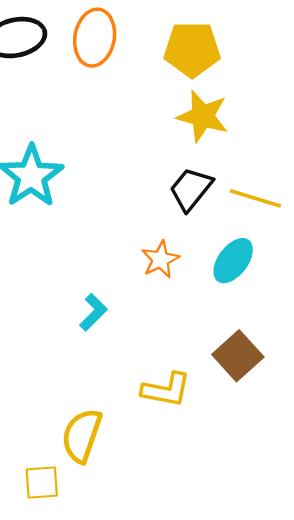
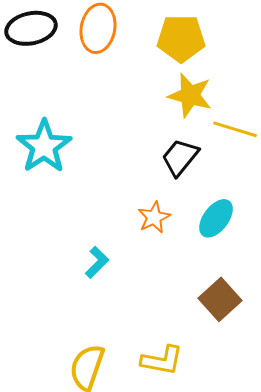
yellow line: (255, 198) -> (235, 129), moved
yellow L-shape: (166, 390) -> (162, 360), moved

